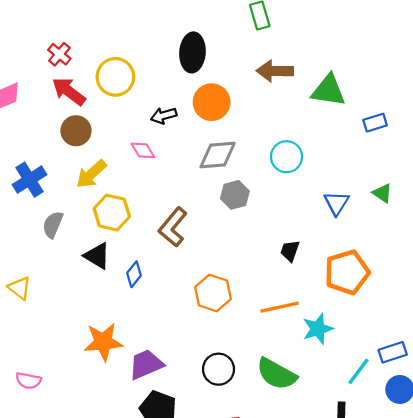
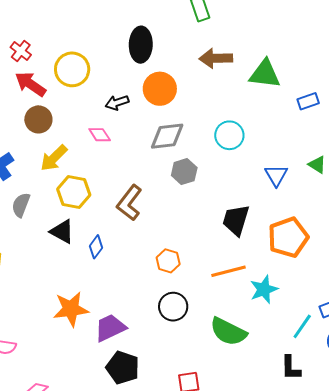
black trapezoid: (290, 251) -> (236, 220), size x1.6
orange hexagon: (213, 293) -> (168, 261), size x0.7
black circle: (219, 369) -> (173, 307), moved

